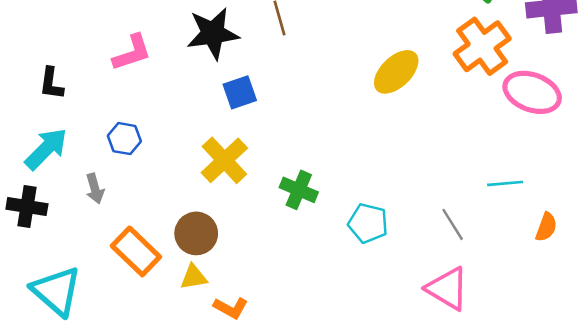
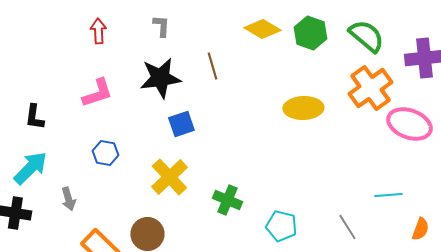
yellow ellipse: (396, 72) -> (303, 108), turned 42
blue hexagon: (124, 139) -> (105, 153), moved

